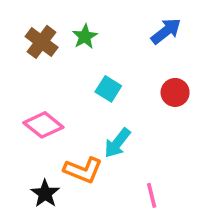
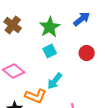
green star: (85, 37) -> (50, 27), moved, size x1.5
cyan square: (108, 89) -> (50, 51), turned 32

